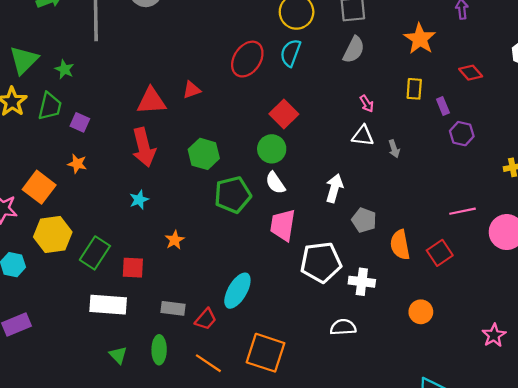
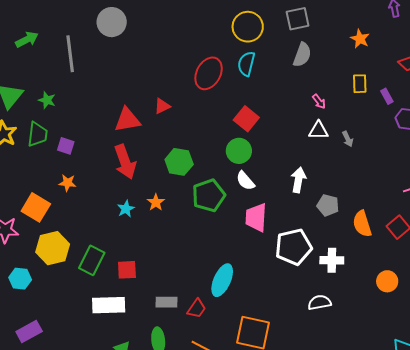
orange star: (420, 39) -> (360, 39), size x0.7
orange star: (175, 240) -> (156, 202), moved

